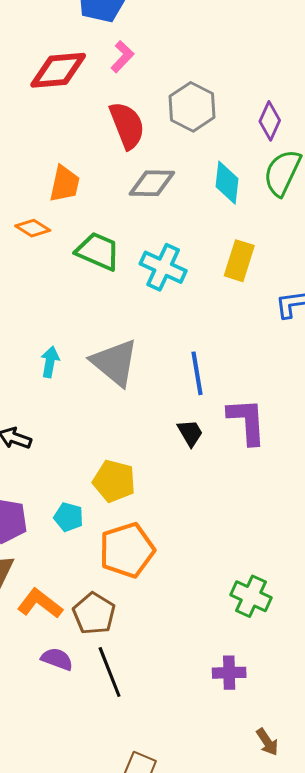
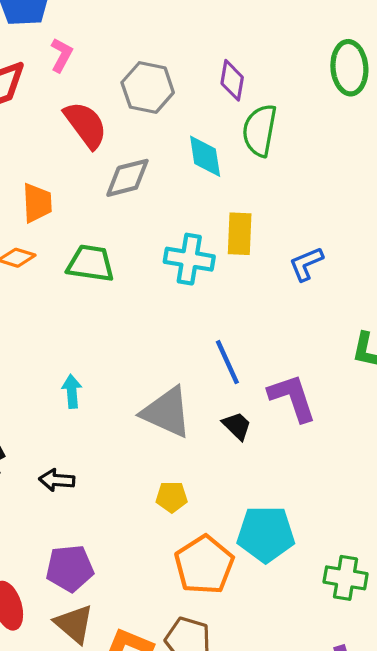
cyan cross: (163, 267) -> (189, 259), moved
gray triangle: (115, 363) -> (167, 412), moved
yellow pentagon: (114, 481) -> (172, 497), size x0.7
cyan pentagon: (69, 517) -> (266, 534), moved, size x1.8

